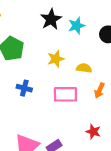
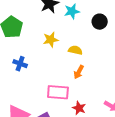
orange arrow: (100, 90) -> (79, 72), moved
pink rectangle: (65, 94) -> (58, 92), moved

